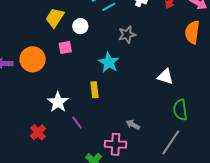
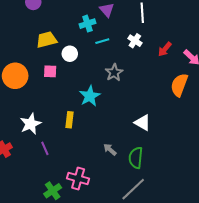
yellow trapezoid: (55, 18) -> (46, 40), turned 30
gray star: (127, 35) -> (114, 73), turned -30
green semicircle: (180, 110) -> (136, 158), moved
gray arrow: (133, 125) -> (110, 150), moved

